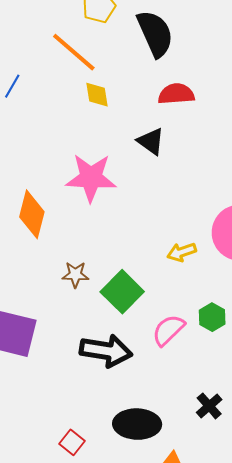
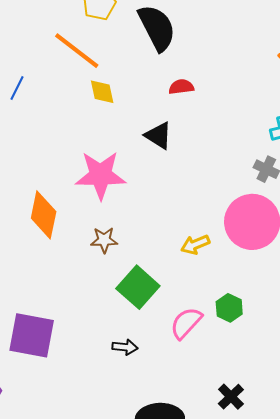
red semicircle: (176, 94) -> (181, 87), size x0.7
brown star: (75, 275) -> (104, 240), moved
black arrow: (106, 351) -> (125, 347), size x0.5

